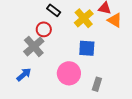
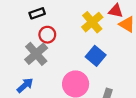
black rectangle: (54, 10) -> (37, 13), moved, turned -56
blue square: (87, 48) -> (96, 56), turned 36

